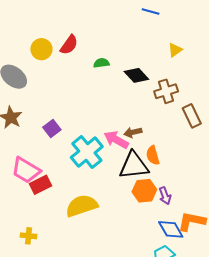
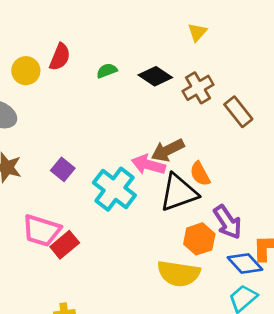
brown arrow: (133, 132) -> (168, 150), size x1.4
orange hexagon: (144, 191) -> (199, 239), moved
purple arrow: (165, 196) -> (228, 222), size x1.5
yellow semicircle: (82, 206) -> (179, 274), moved, turned -140

